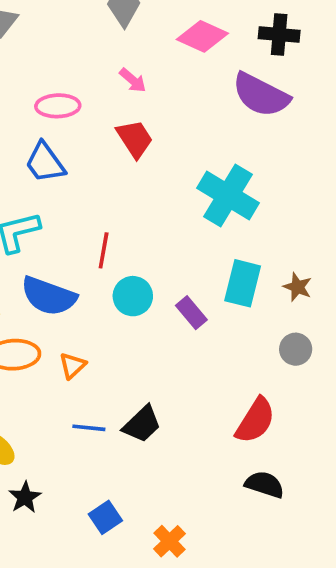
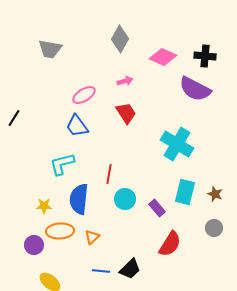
pink arrow: (133, 80) -> (125, 81), turned -56
pink ellipse: (58, 106) -> (84, 95), turned -30
blue semicircle: (49, 296) -> (79, 199), turned 76
red semicircle: (255, 421) -> (170, 244), moved

